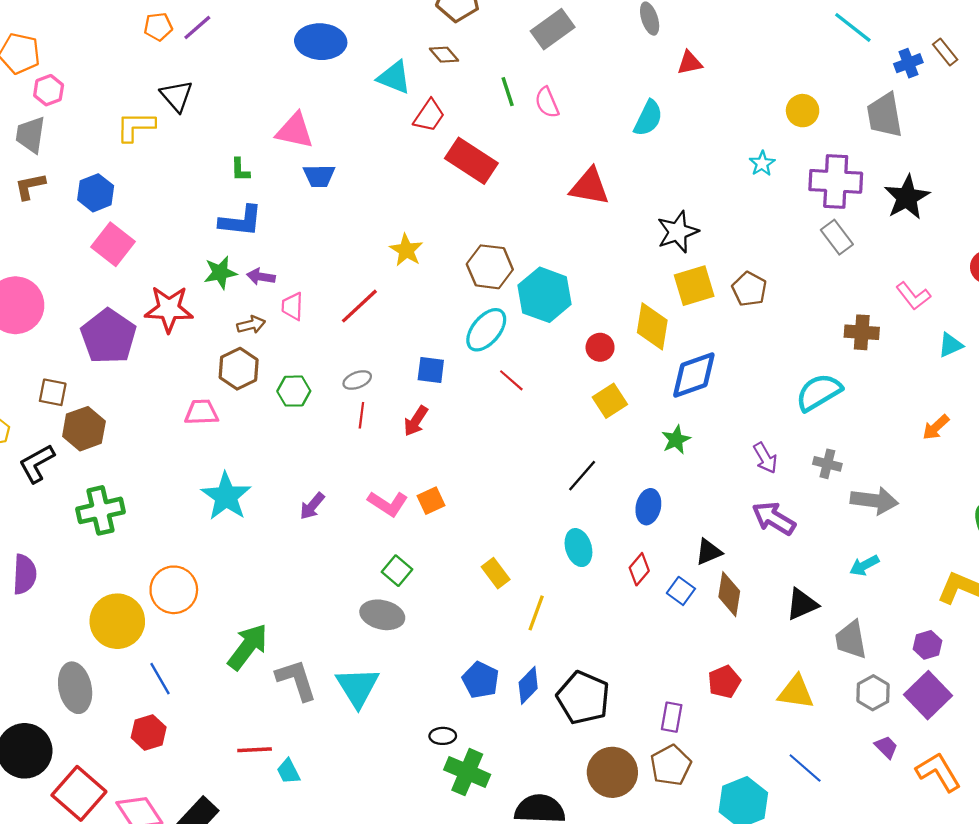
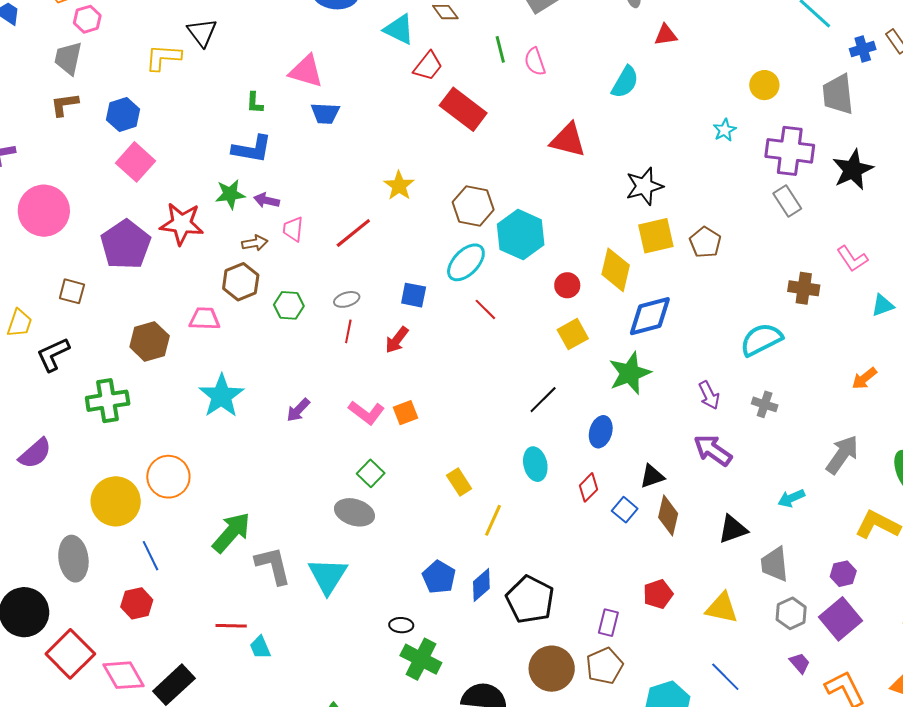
brown hexagon: (84, 429) -> (150, 341), moved
green star: (676, 440) -> (630, 373), size x1.6
gray arrow: (874, 501) -> (842, 455), moved, turned -66
purple semicircle: (25, 574) -> (35, 453), turned 42

